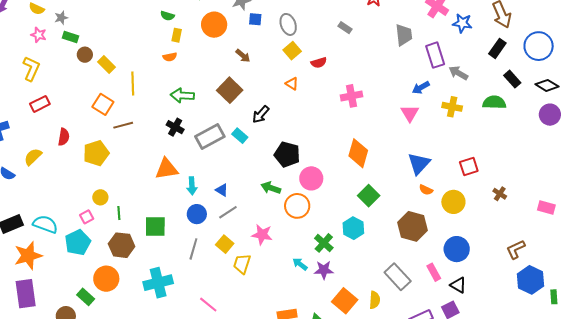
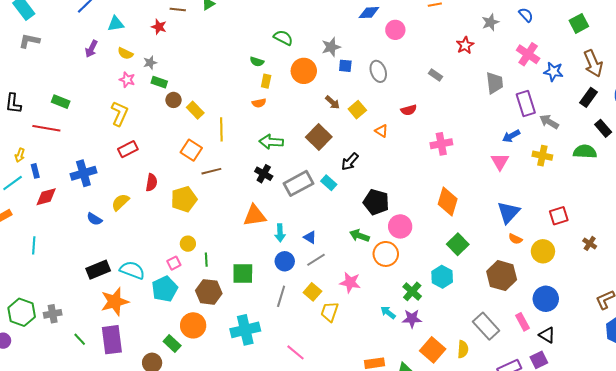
yellow square: (292, 51) -> (357, 110), moved

